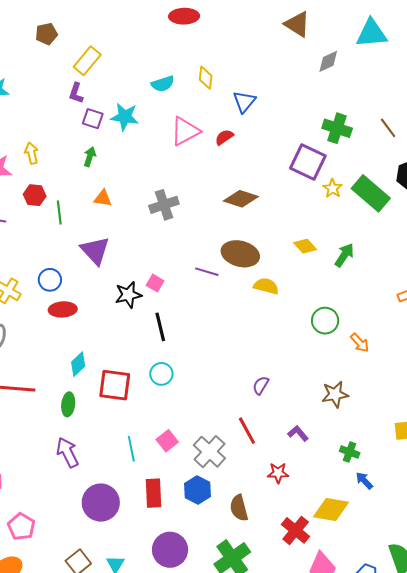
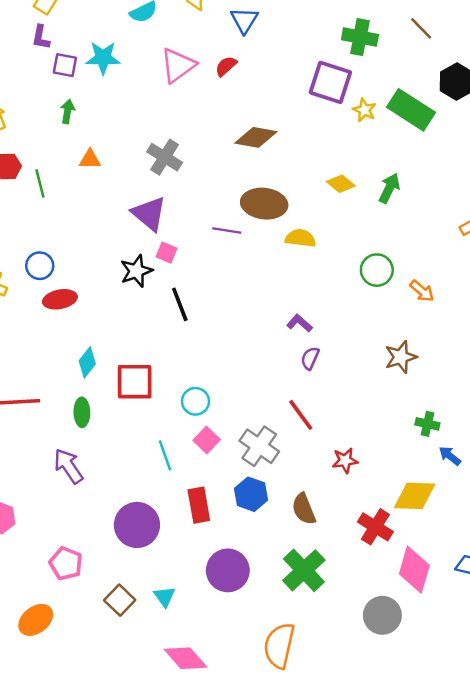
gray cross: (164, 205) -> (165, 157), turned -32
purple triangle: (95, 251) -> (149, 214), moved
cyan circle: (161, 374) -> (195, 401), moved
purple L-shape: (298, 433) -> (299, 323), moved
purple arrow: (67, 452) -> (68, 466), moved
pink pentagon: (21, 527) -> (66, 563), moved

